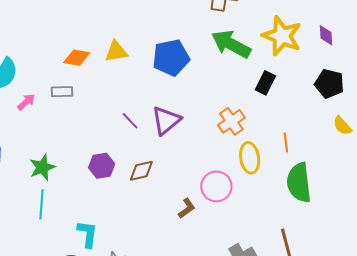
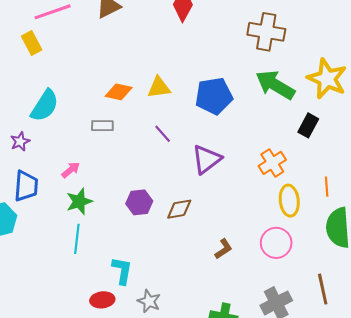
pink arrow: (26, 102) -> (71, 170), moved
purple line: (130, 121) -> (163, 134), moved
pink circle: (216, 186) -> (276, 243), moved

